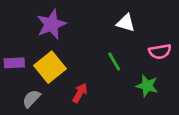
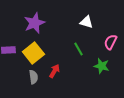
pink semicircle: (160, 51) -> (110, 42), turned 126
gray semicircle: (31, 99) -> (33, 77), moved, turned 128

